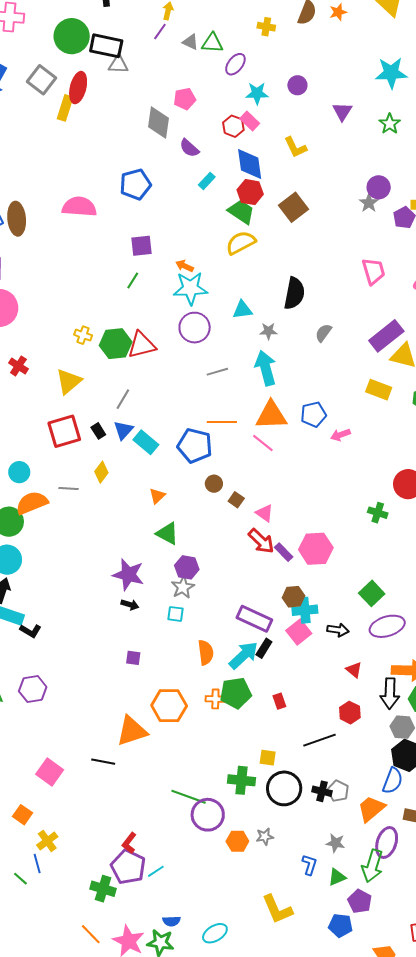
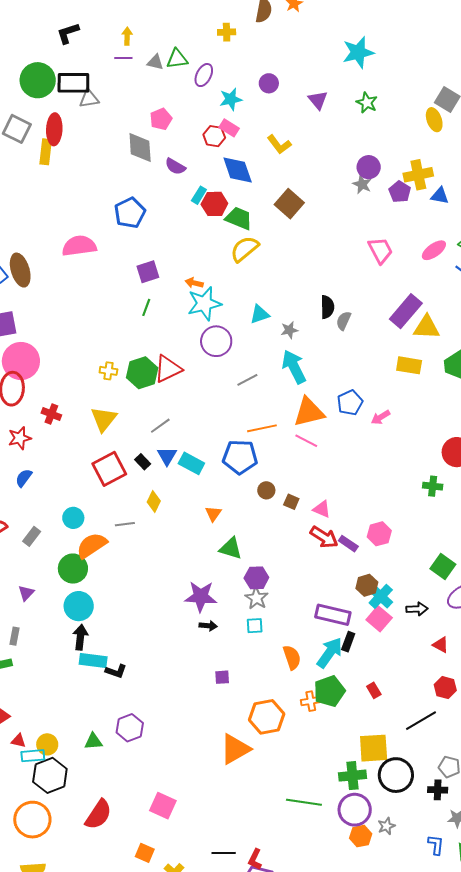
purple line: (160, 31) -> (123, 58), turned 66
red hexagon: (250, 192) -> (214, 204), moved
black semicircle: (294, 293) -> (327, 307), moved, size x0.7
gray line: (123, 399) -> (160, 426), turned 35
pink hexagon: (316, 549) -> (379, 534), size x0.7
cyan cross: (305, 610) -> (381, 596), turned -30
yellow square: (268, 758) -> (374, 748), size x1.8
black line: (103, 762) -> (224, 853), moved
black cross: (322, 791) -> (438, 790), moved
purple circle: (208, 815) -> (355, 810), moved

